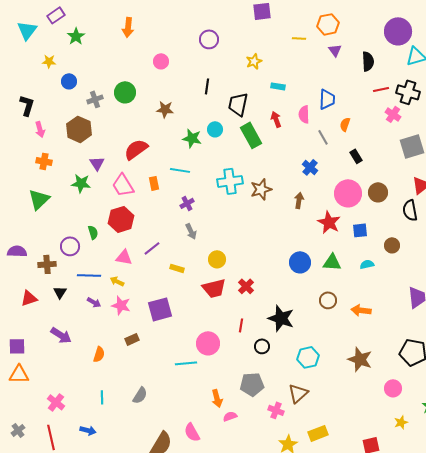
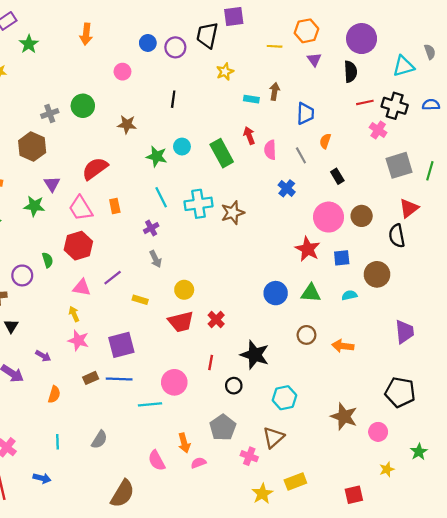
purple circle: (398, 31) -> (362, 39), moved
blue circle: (69, 81) -> (148, 43), moved
black trapezoid: (238, 104) -> (207, 35), moved
pink semicircle: (304, 114) -> (270, 150), moved
cyan line: (180, 170) -> (161, 197), moved, turned 54
brown arrow: (299, 200) -> (275, 91), moved
brown circle: (392, 245) -> (377, 274), size x1.5
blue line: (89, 275) -> (119, 379), moved
yellow arrow: (117, 281) -> (74, 314), turned 40
purple arrow: (94, 302) -> (43, 356), moved
brown star: (360, 359) -> (344, 416), moved
gray pentagon: (252, 384) -> (223, 427), turned -30
pink semicircle: (192, 432) -> (157, 461), moved

